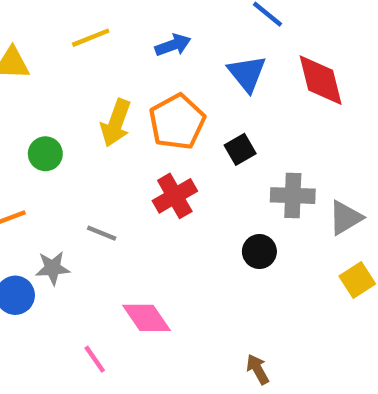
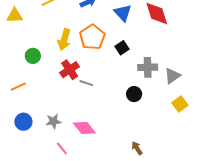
red cross: (175, 196) -> (70, 70), moved
gray line: (102, 233) -> (86, 83), moved
gray star: (53, 268) -> (53, 121), moved

